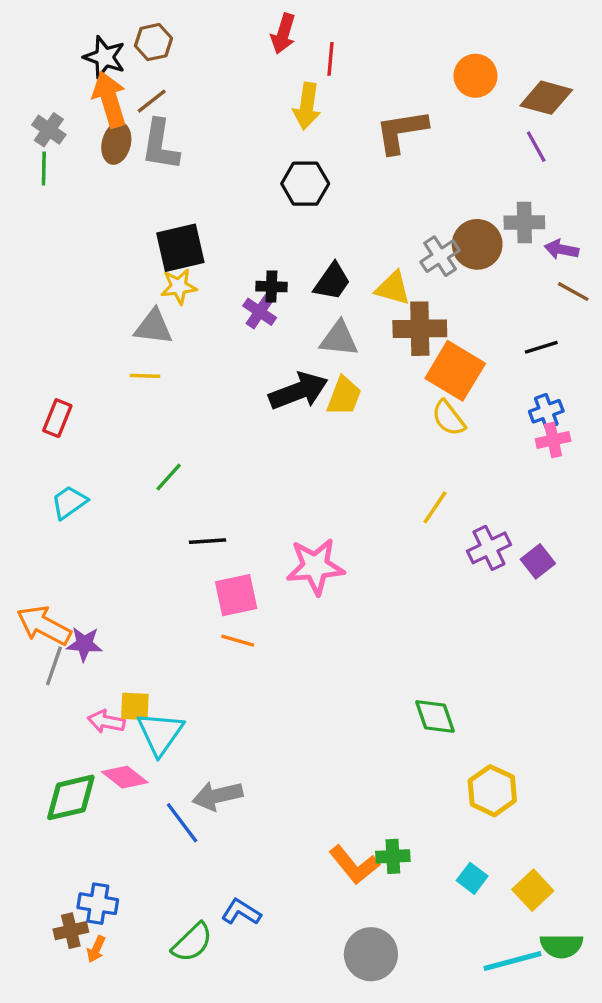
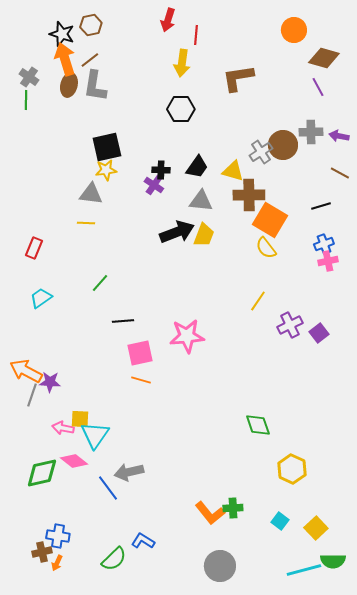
orange circle: (475, 76) -> (294, 30), moved
purple arrow: (561, 249) -> (339, 136), moved

